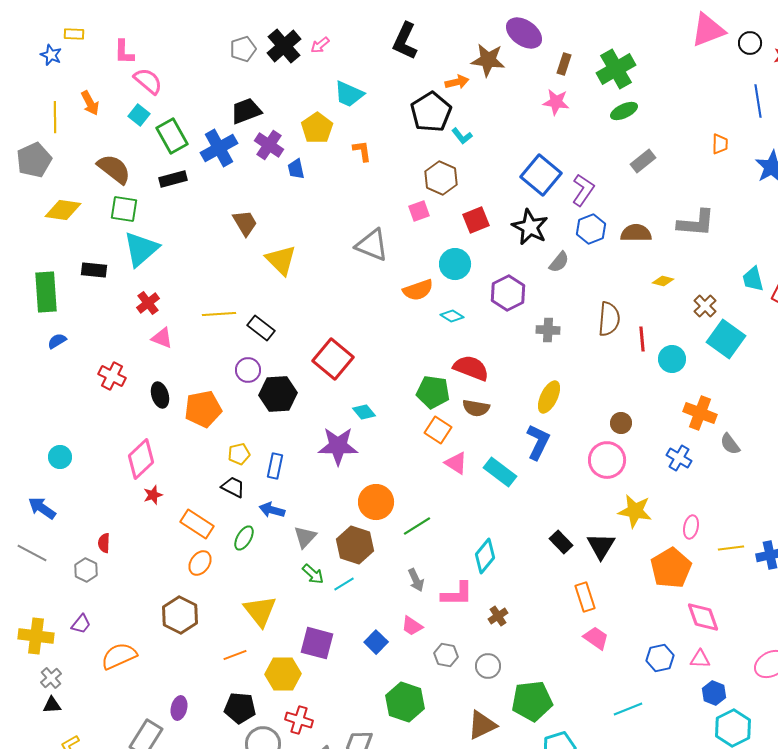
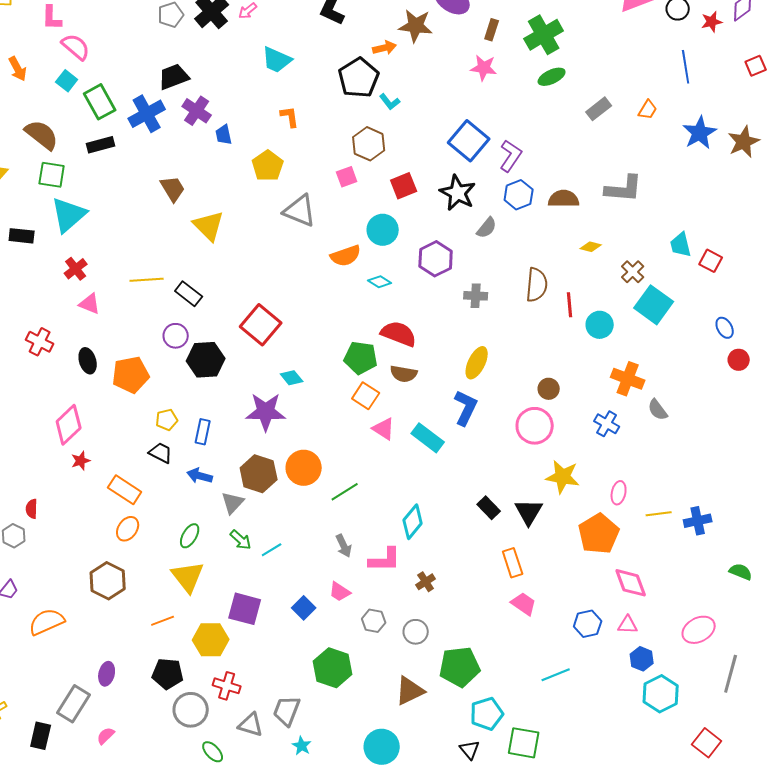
yellow pentagon: (317, 128) -> (268, 166), moved
orange trapezoid: (720, 144) -> (648, 110), turned 30
gray rectangle: (643, 161) -> (599, 109), moved
green ellipse: (244, 538) -> (190, 536), moved
brown hexagon: (355, 545) -> (259, 474), moved

